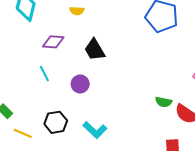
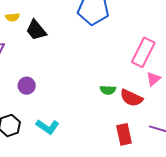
black trapezoid: (95, 50) -> (36, 30), moved

